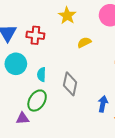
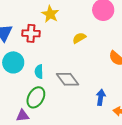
yellow star: (67, 16) -> (50, 14), moved
gray diamond: (70, 84) -> (67, 79), turned -45

